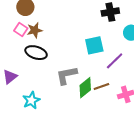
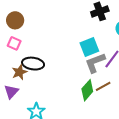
brown star: (35, 30) -> (19, 72), moved
gray L-shape: (67, 75) -> (95, 63), moved

